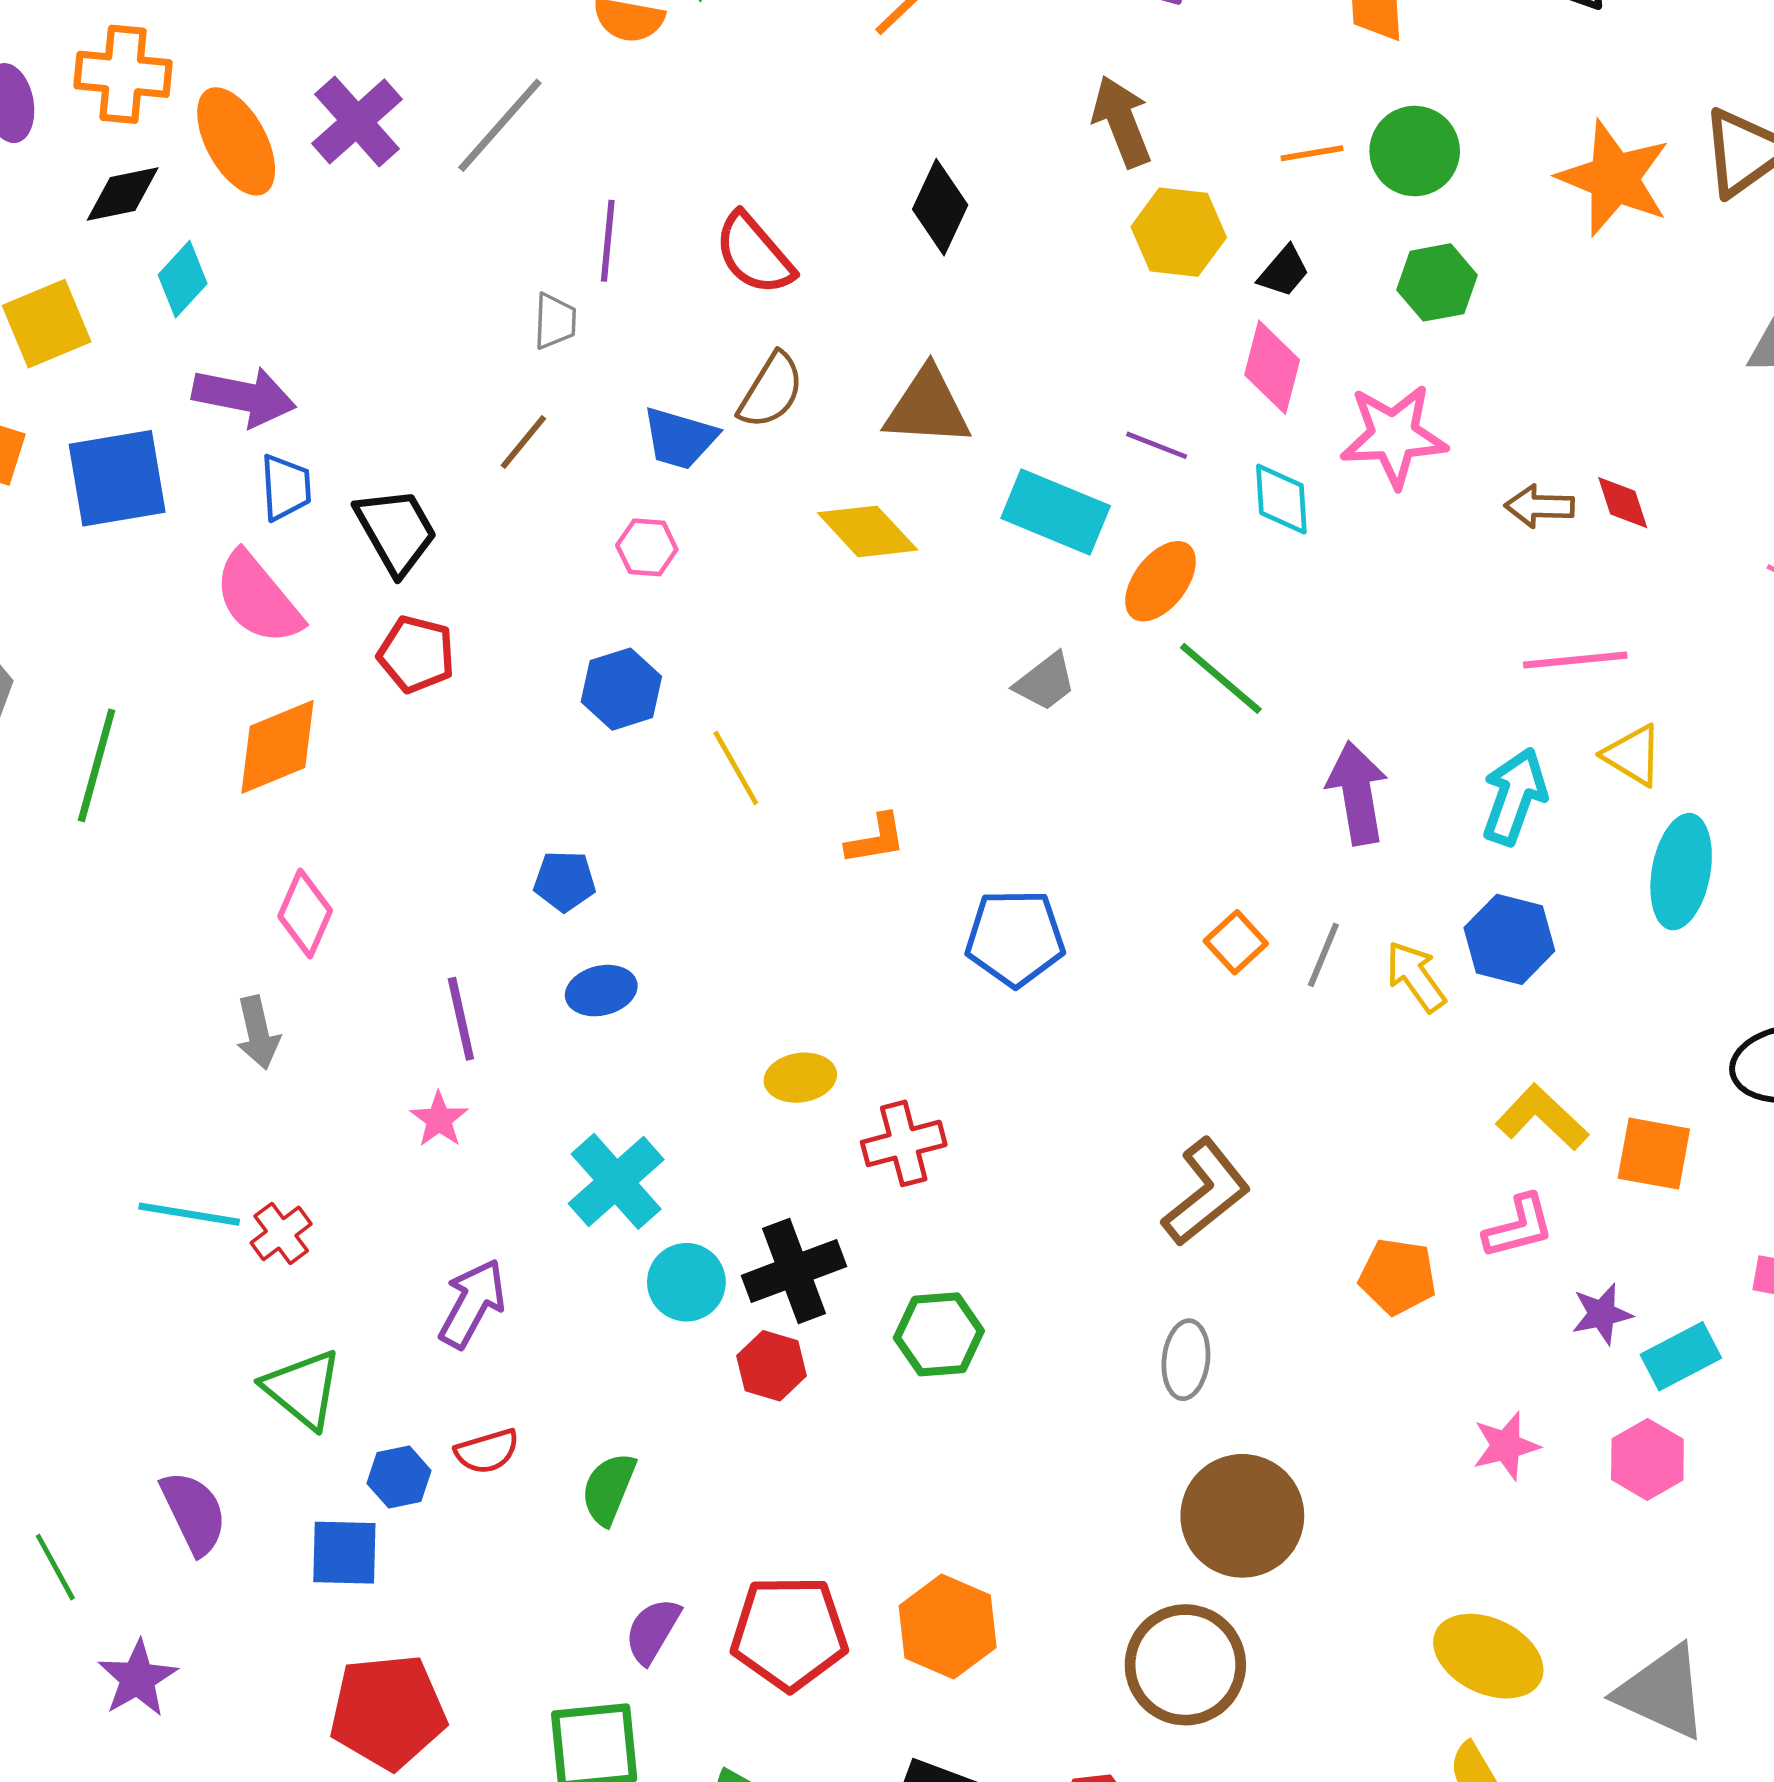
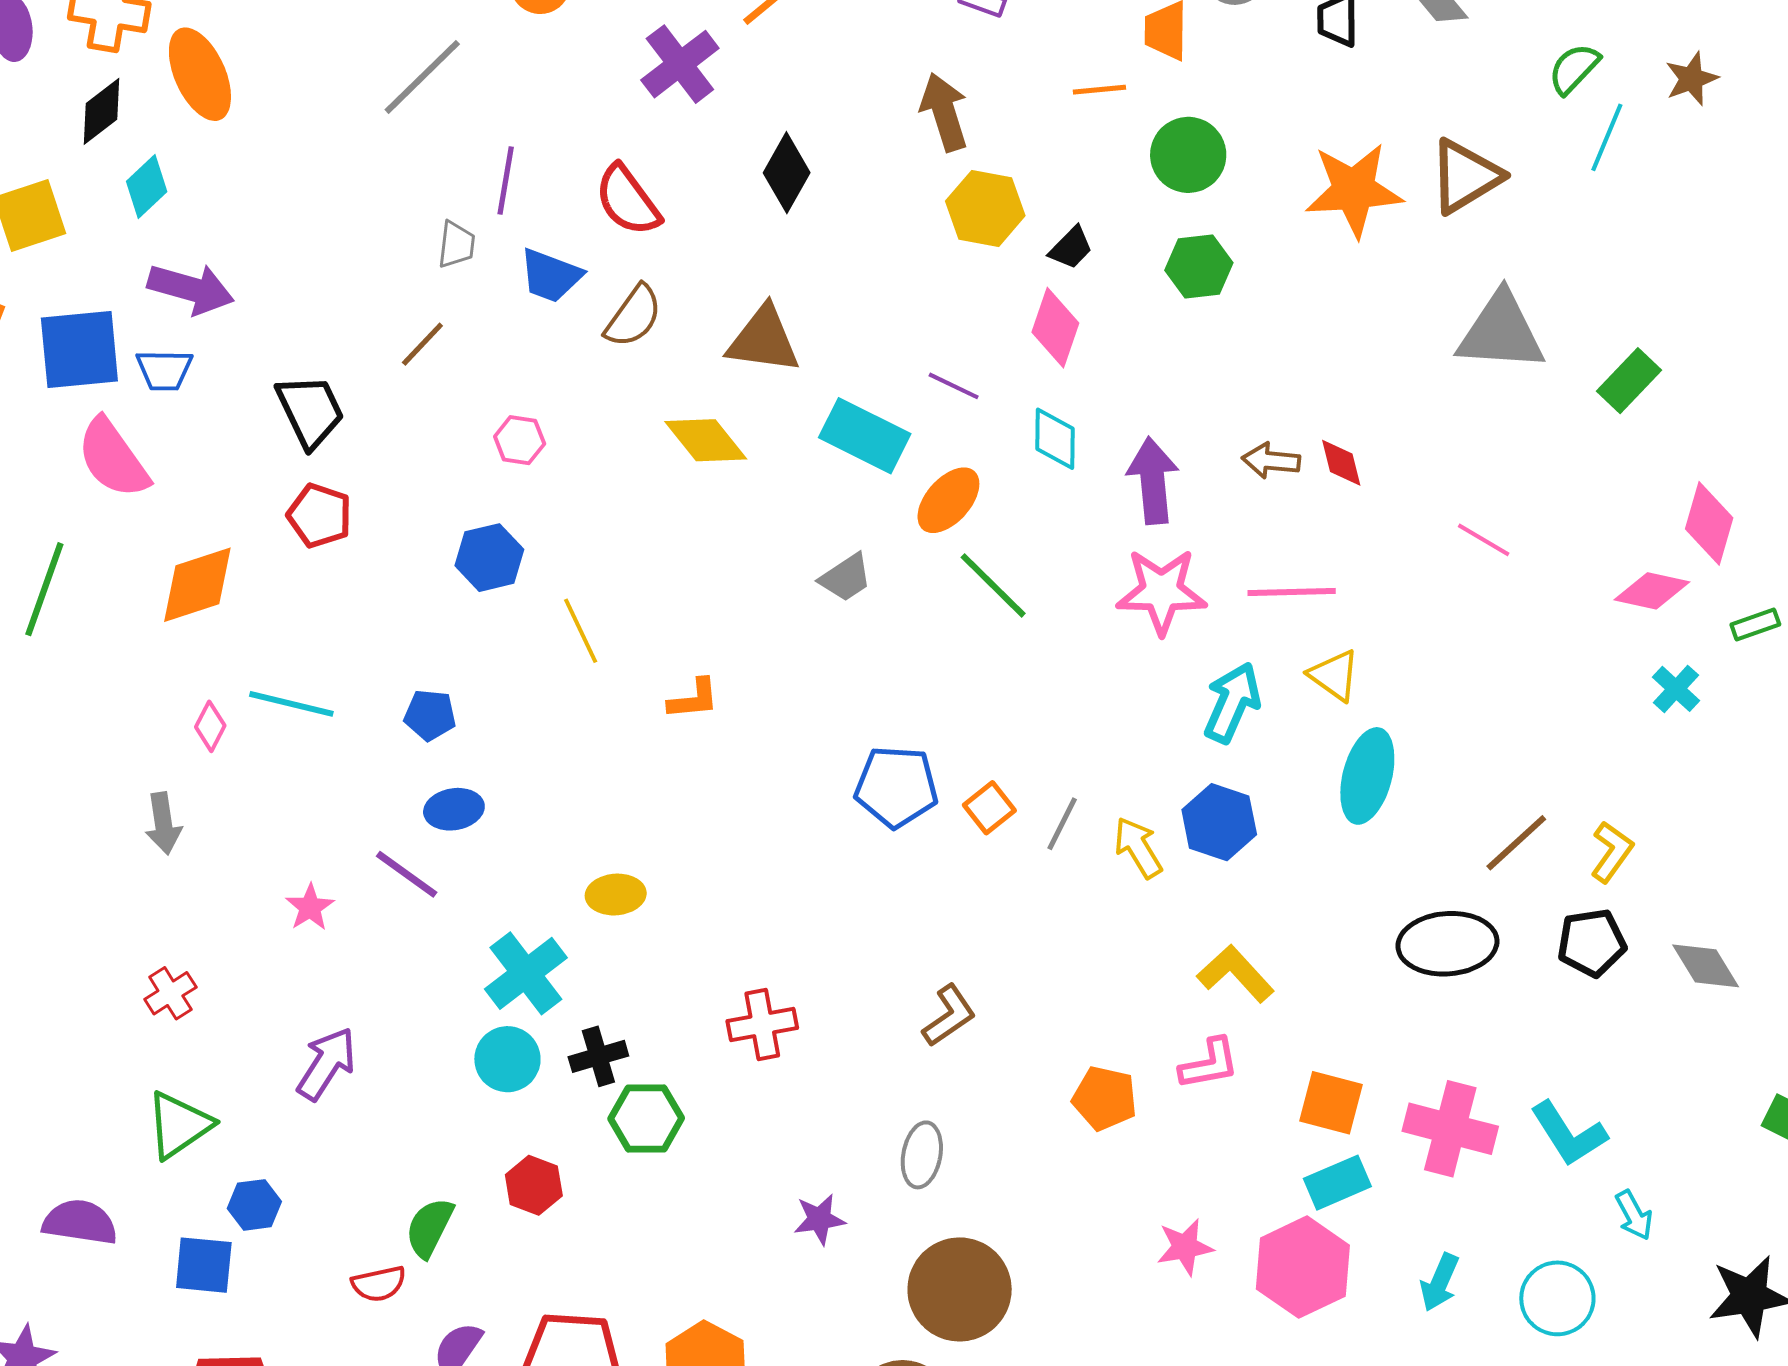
purple cross: (357, 121) -> (680, 64), moved
orange line: (1312, 153) -> (1099, 90), moved
orange star: (1614, 178) -> (1354, 190), turned -30
black diamond: (123, 194) -> (101, 111), turned -30
pink star: (1394, 436) -> (1161, 591), moved
blue trapezoid: (680, 438) -> (551, 276), moved
blue trapezoid: (286, 487) -> (164, 370), moved, turned 90
pink semicircle: (258, 598) -> (113, 458), moved
purple arrow: (1357, 793) -> (1153, 481), moved
pink diamond: (305, 914) -> (210, 726), size x0.7
blue pentagon: (1015, 938) -> (896, 787), moved
purple line: (461, 1019) -> (407, 874), moved, turned -46
red cross: (904, 1143) -> (762, 1024), moved
orange square: (1654, 1154) -> (1331, 1103), moved
cyan cross: (616, 1181) -> (526, 973), moved
brown L-shape: (1206, 1192) -> (949, 1016), size x0.7
cyan line: (189, 1214) -> (291, 704), moved
black cross: (794, 1271) -> (598, 1056), size x0.7
purple star: (1602, 1314) -> (819, 1219), moved
green hexagon: (939, 1334) -> (646, 1118), moved
red hexagon: (771, 1366) -> (534, 1185), moved
green triangle: (303, 1389) -> (179, 1125), turned 42
red semicircle: (487, 1451) -> (379, 1284), moved
pink hexagon: (1647, 1459) -> (1303, 1267), size x1.5
purple semicircle: (194, 1513) -> (80, 1222), turned -60

